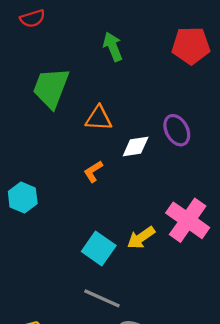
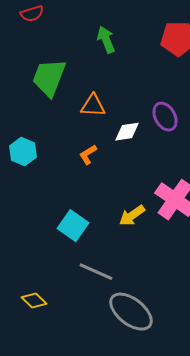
cyan hexagon: (23, 197) -> (23, 152), moved
cyan square: (99, 248) -> (73, 226), moved

